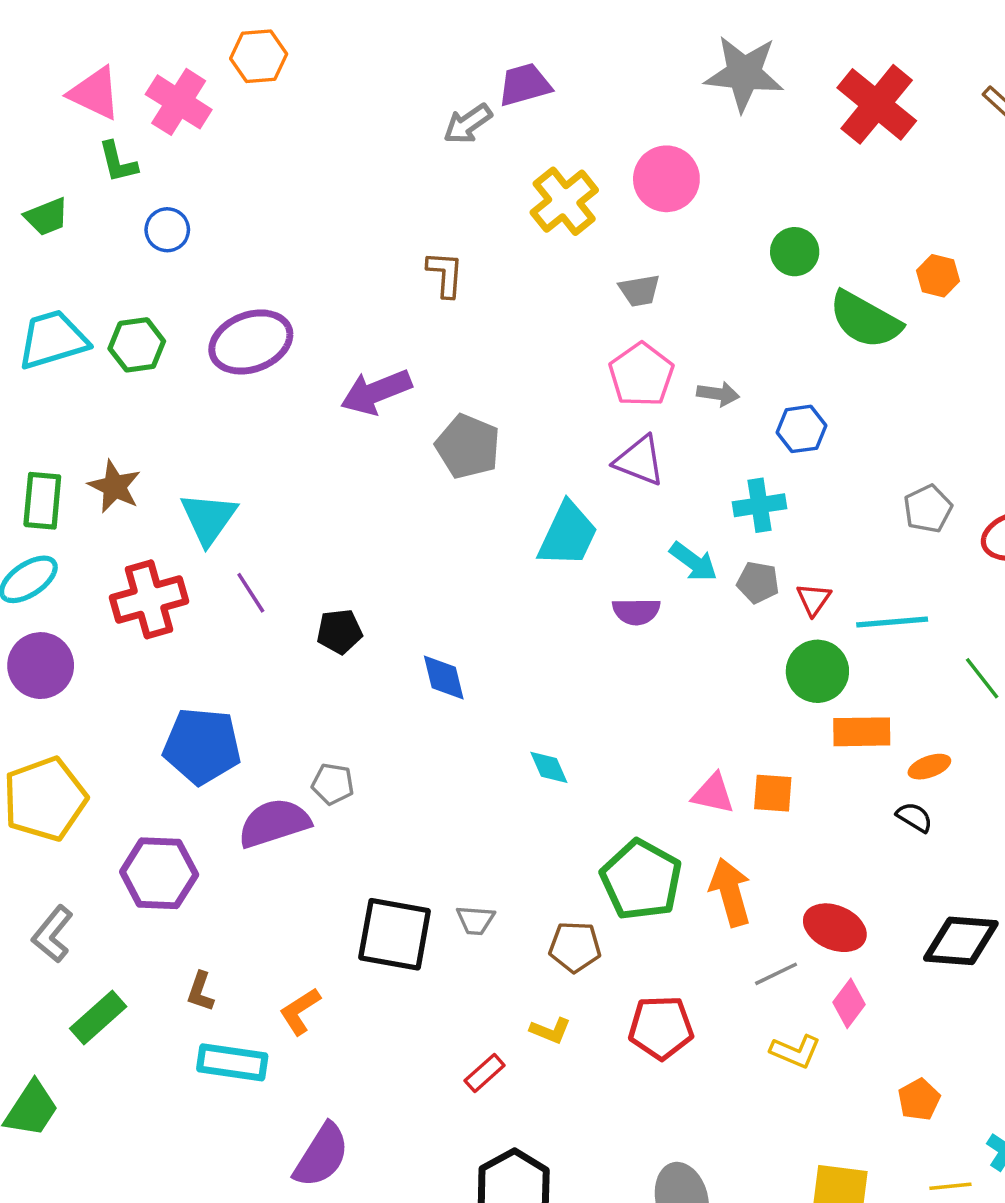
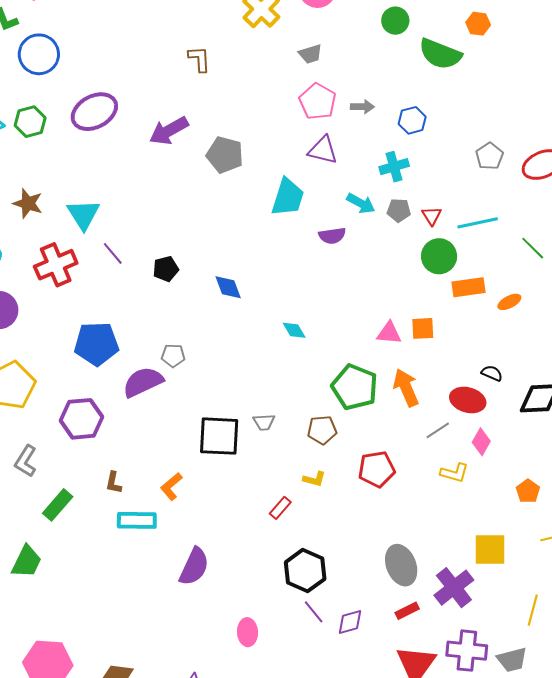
blue circle: (167, 230) -> (39, 54), size x1.6
black semicircle: (914, 817) -> (492, 373), moved

